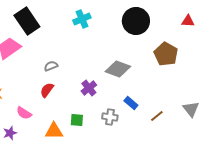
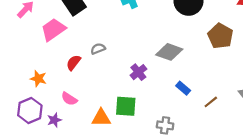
red semicircle: (47, 90) -> (73, 63), moved
gray cross: (110, 117) -> (165, 125), moved
green square: (77, 120) -> (126, 106), size x1.5

